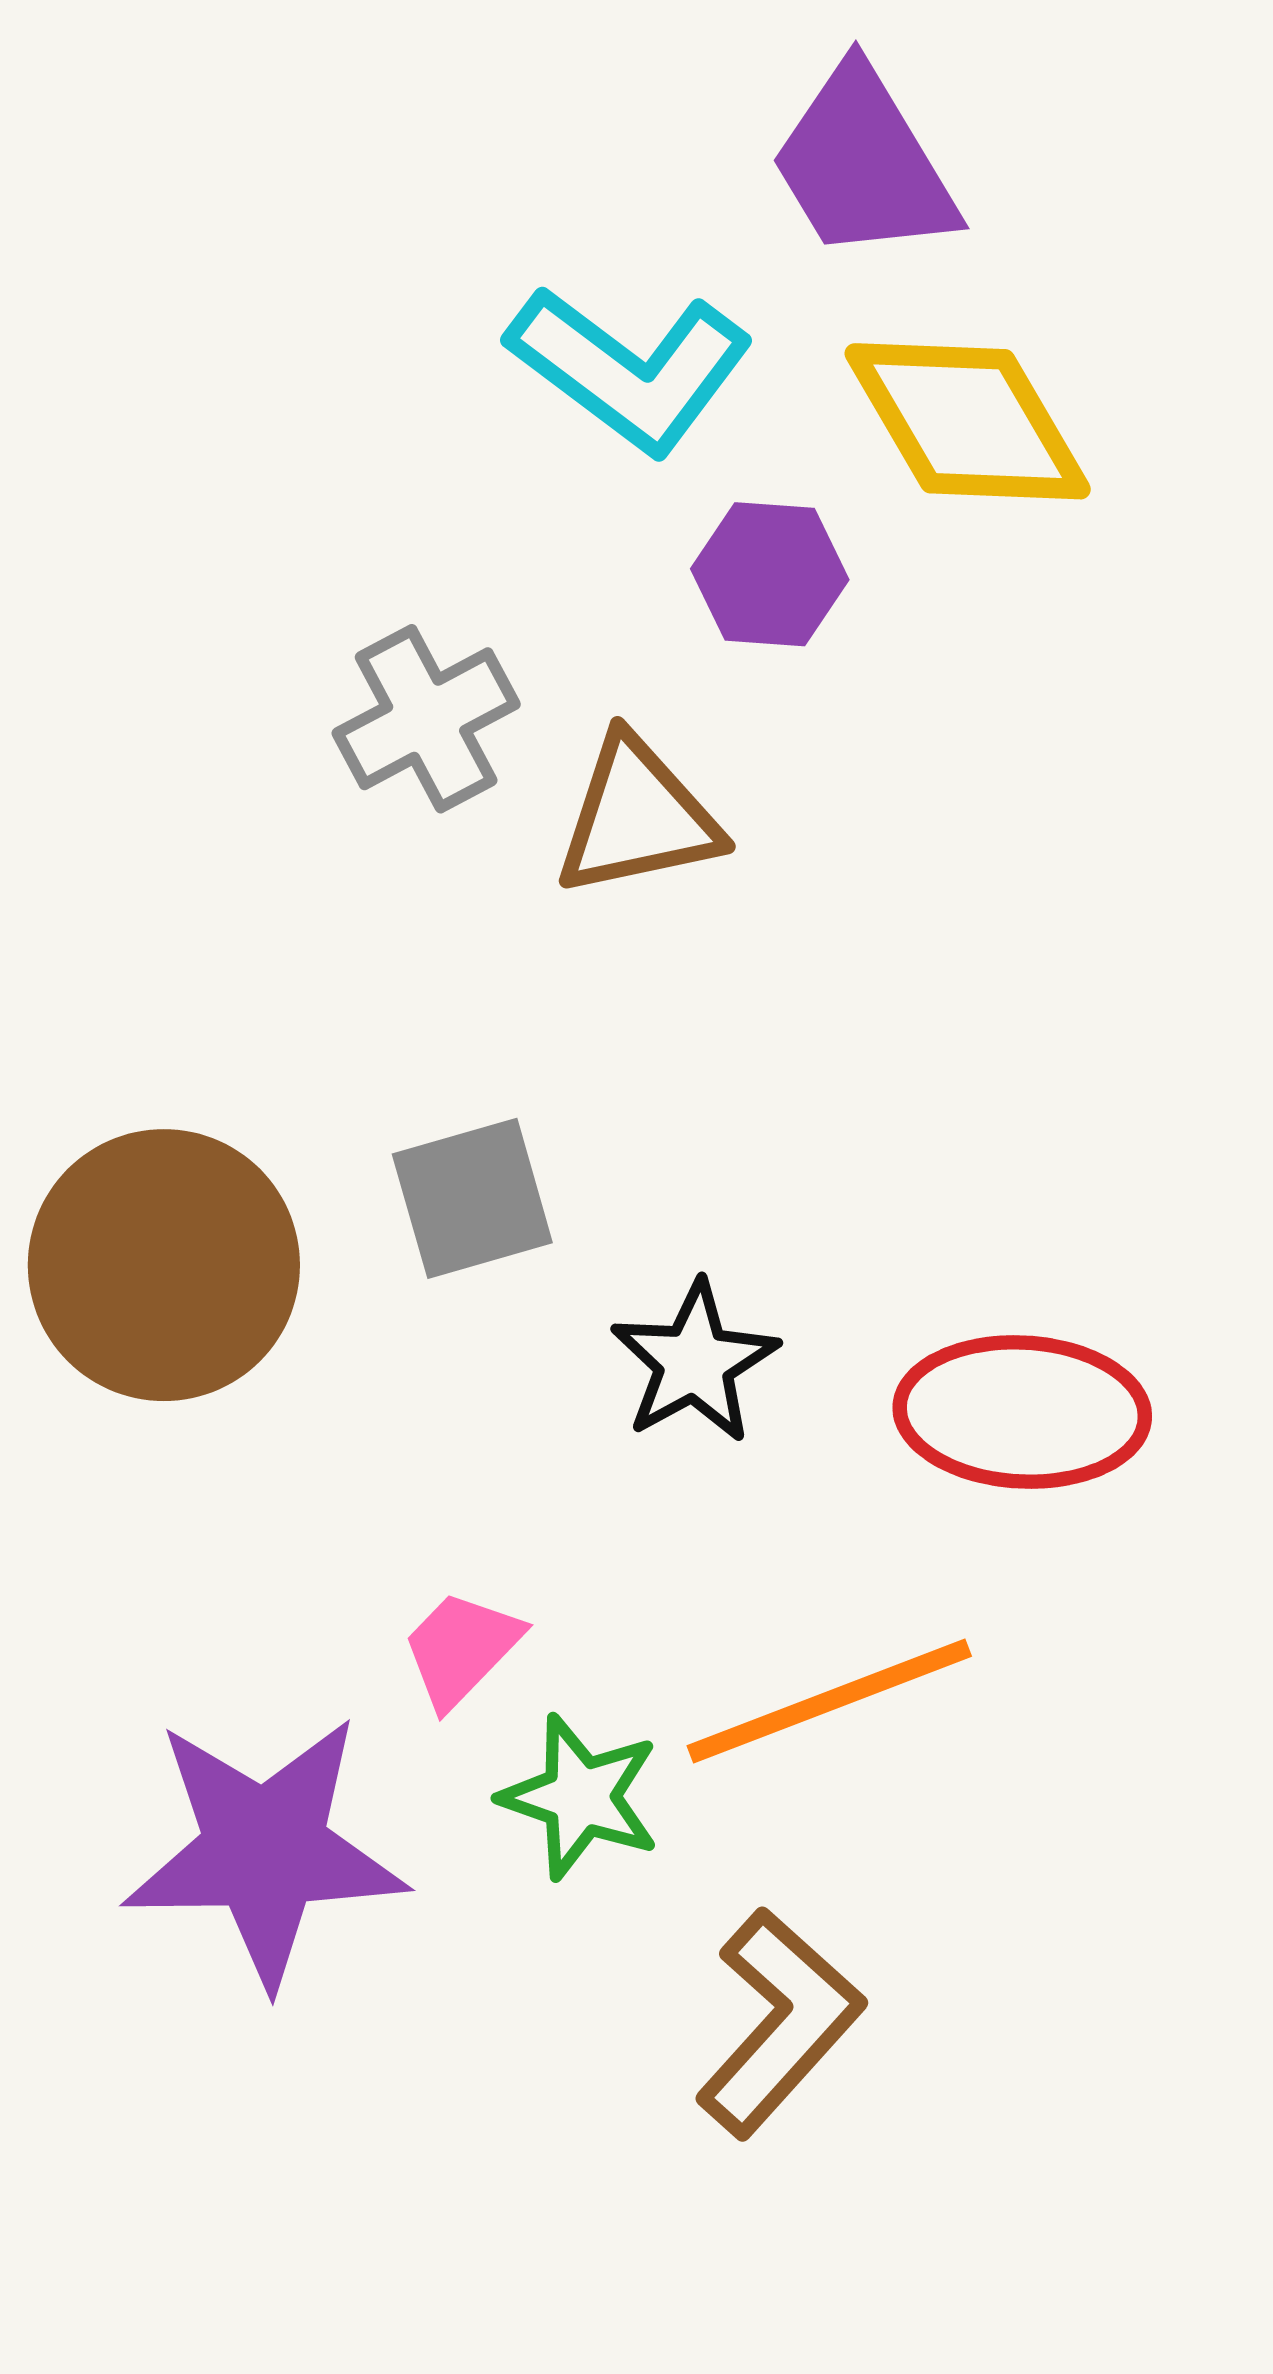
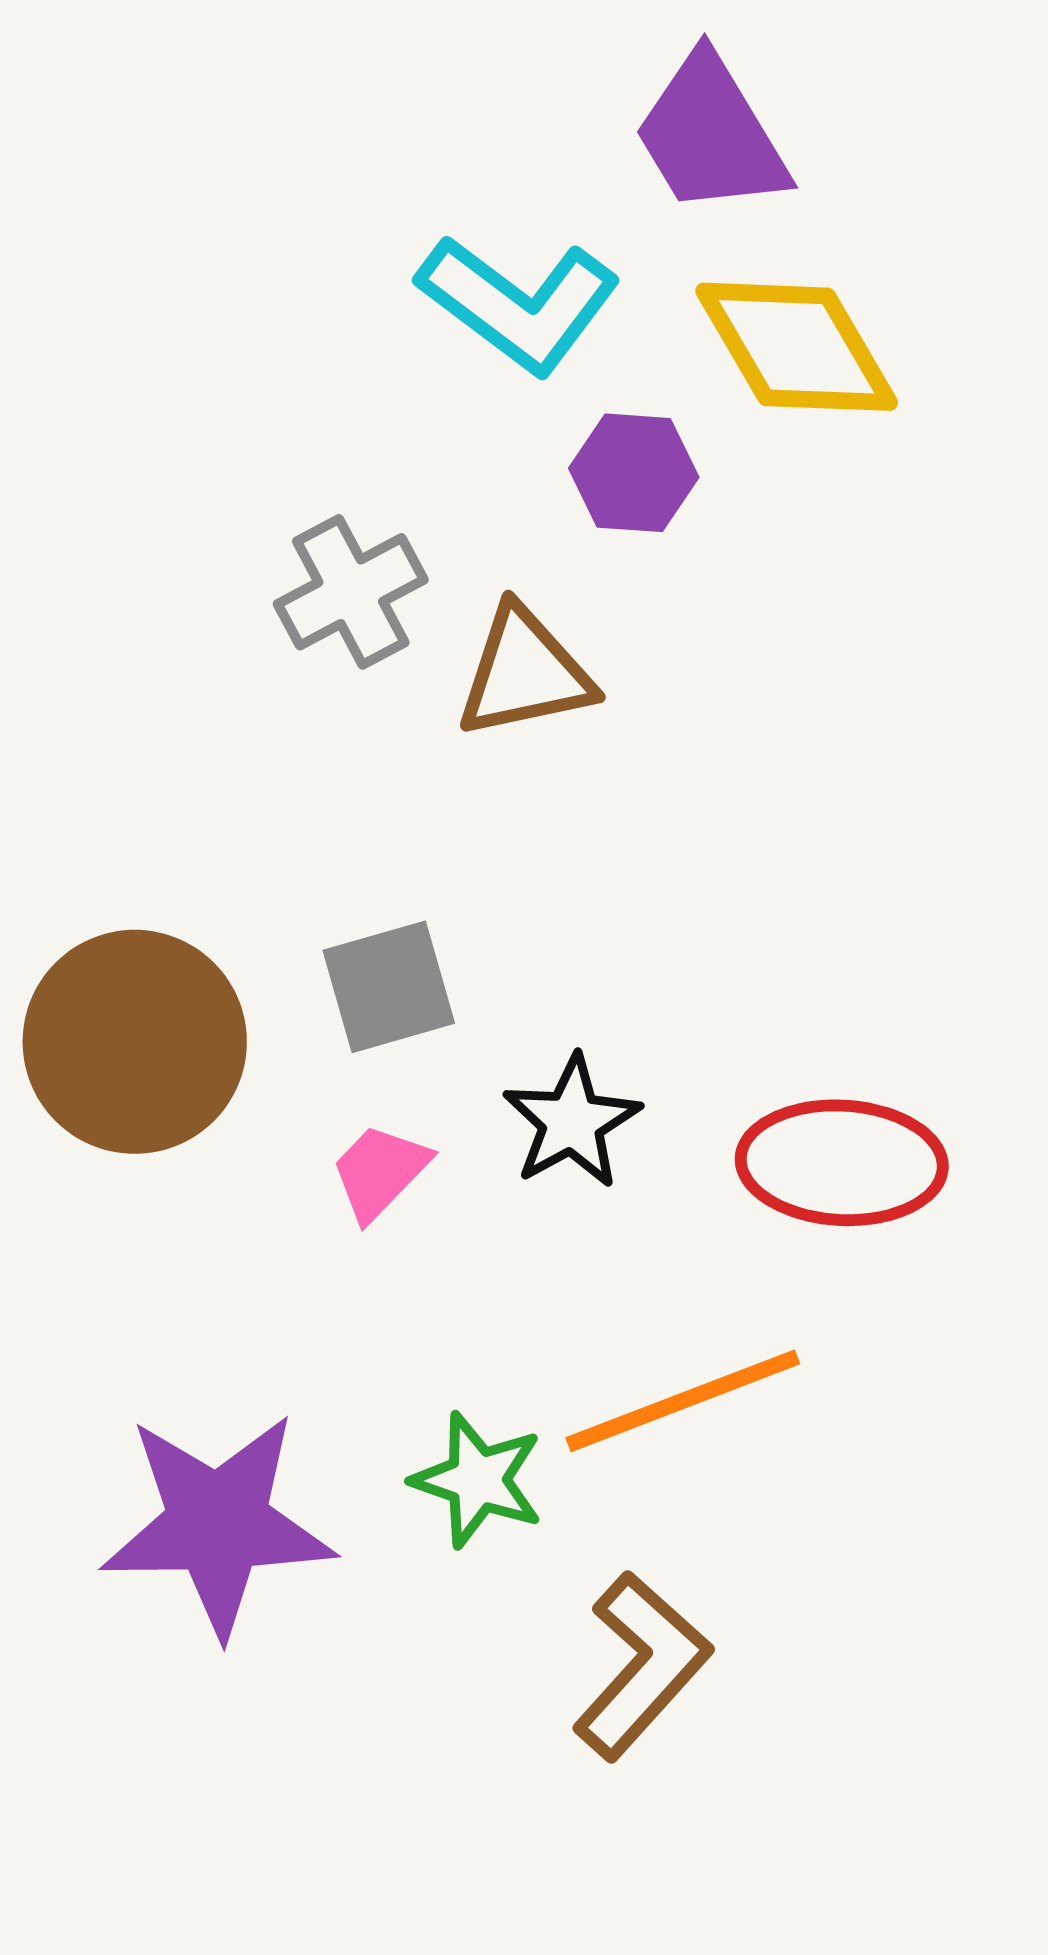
pink trapezoid: (461, 1649) -> (380, 1172), moved

